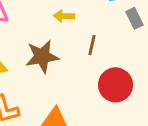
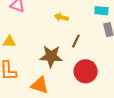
brown star: (42, 57) -> (51, 56), moved

